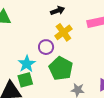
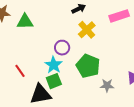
purple circle: (46, 47) -> (62, 48), moved

